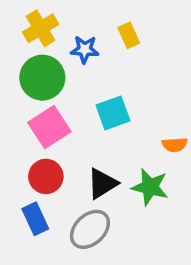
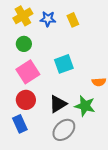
blue star: (85, 49) -> (48, 19), moved
green circle: (42, 78) -> (24, 44), size x0.6
gray ellipse: (90, 229) -> (64, 130), moved

